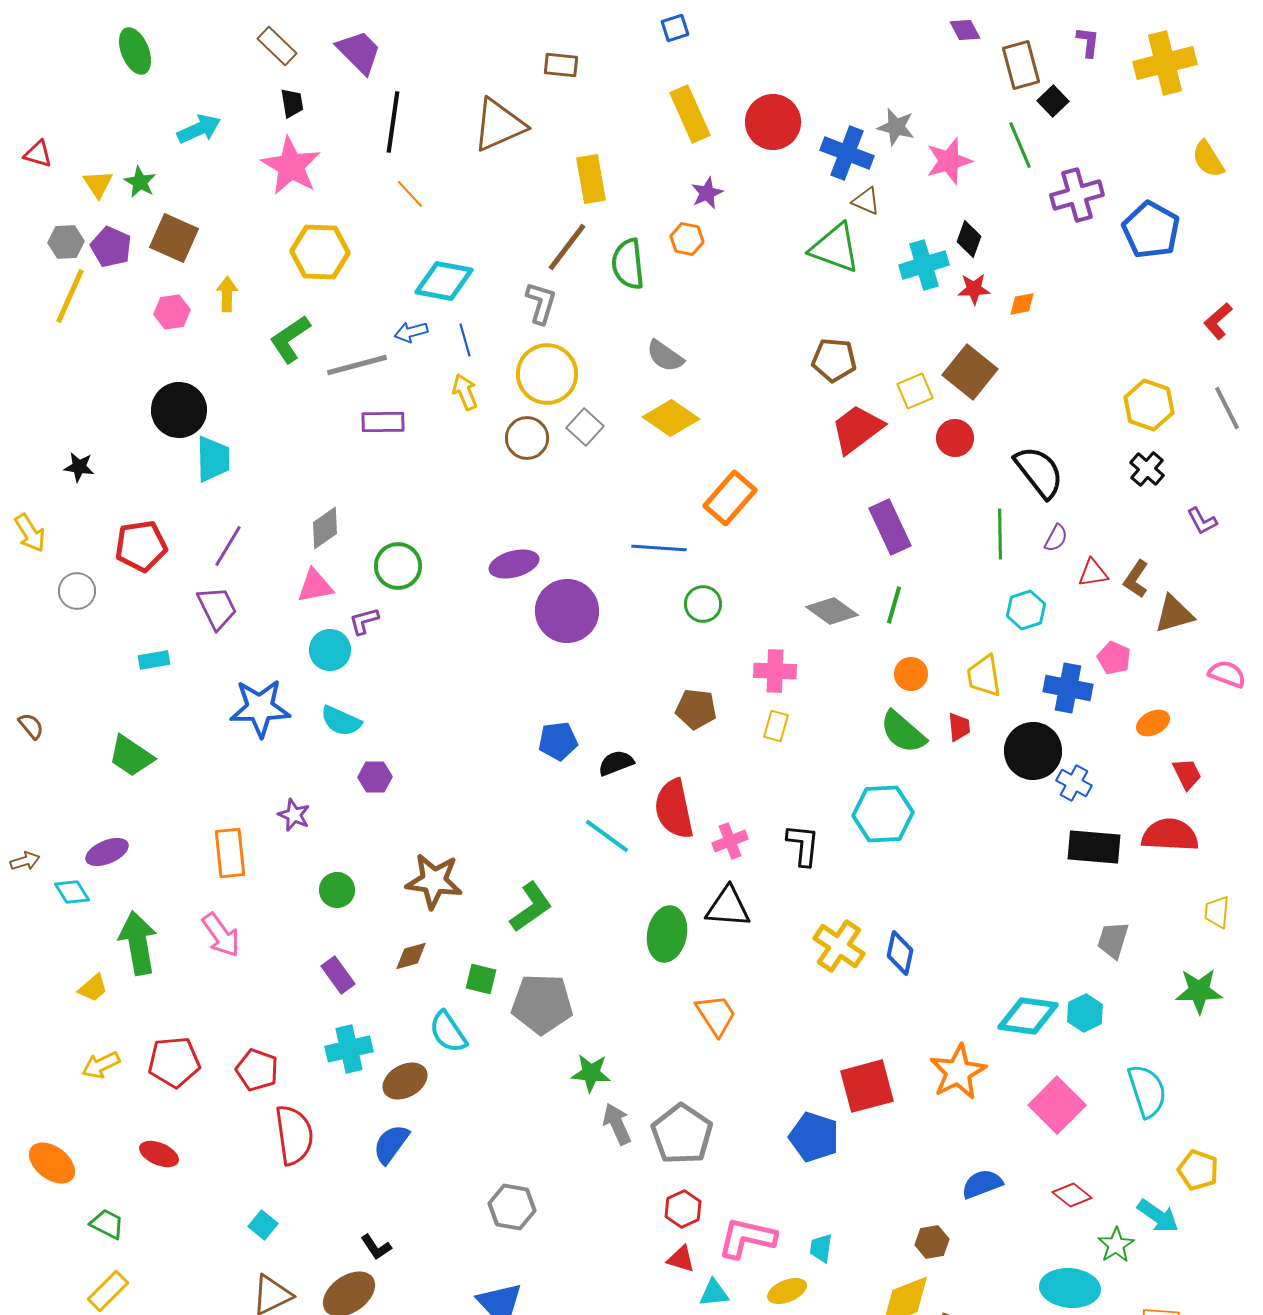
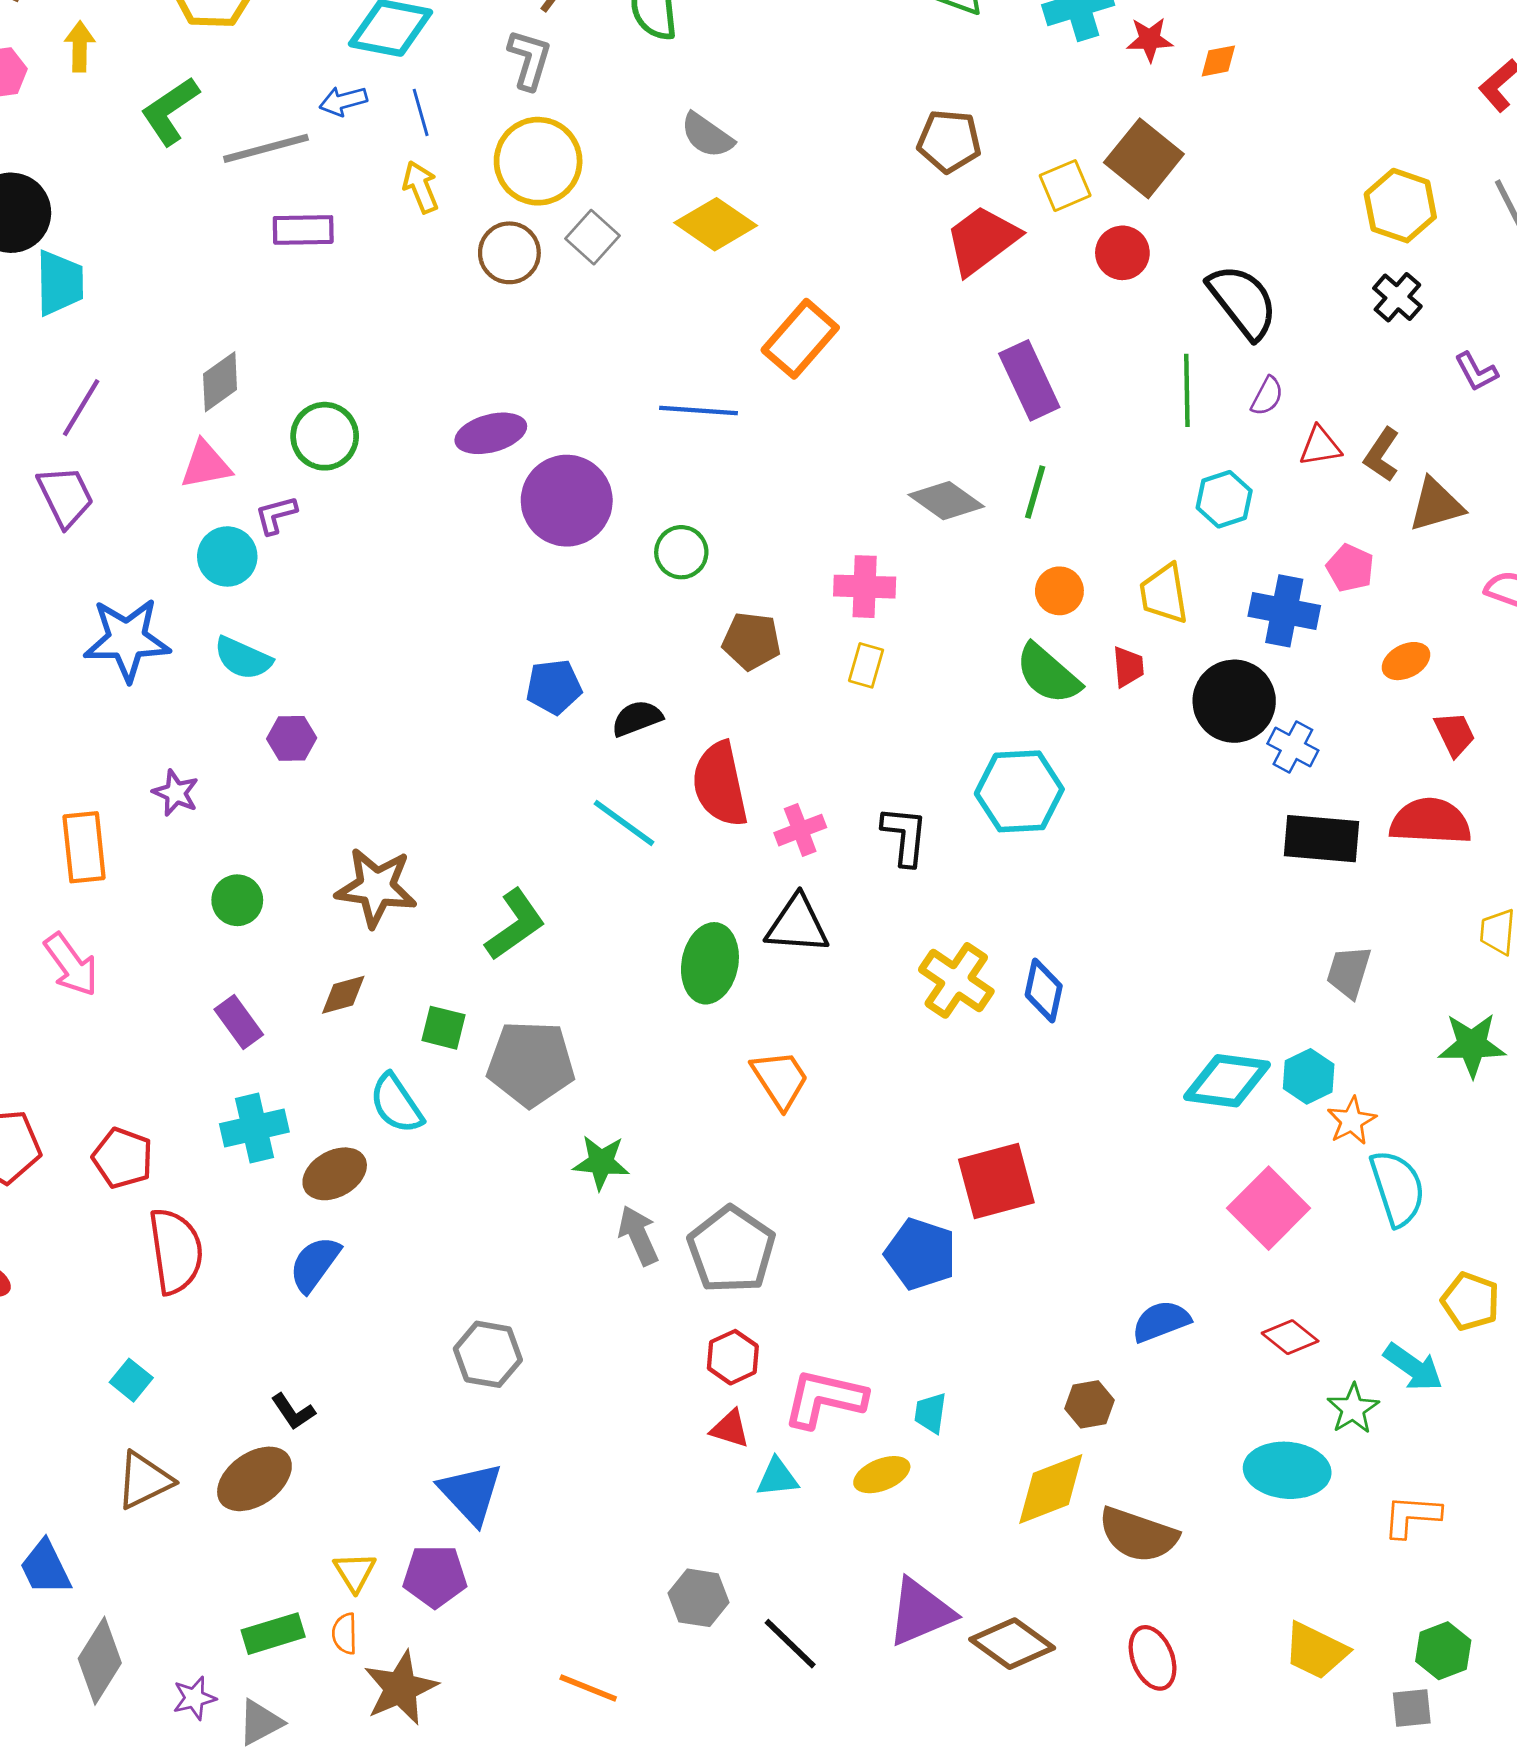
green circle: (703, 604) -> (681, 552), moved
orange star: (958, 1072) -> (1352, 1121), moved, size x0.6

